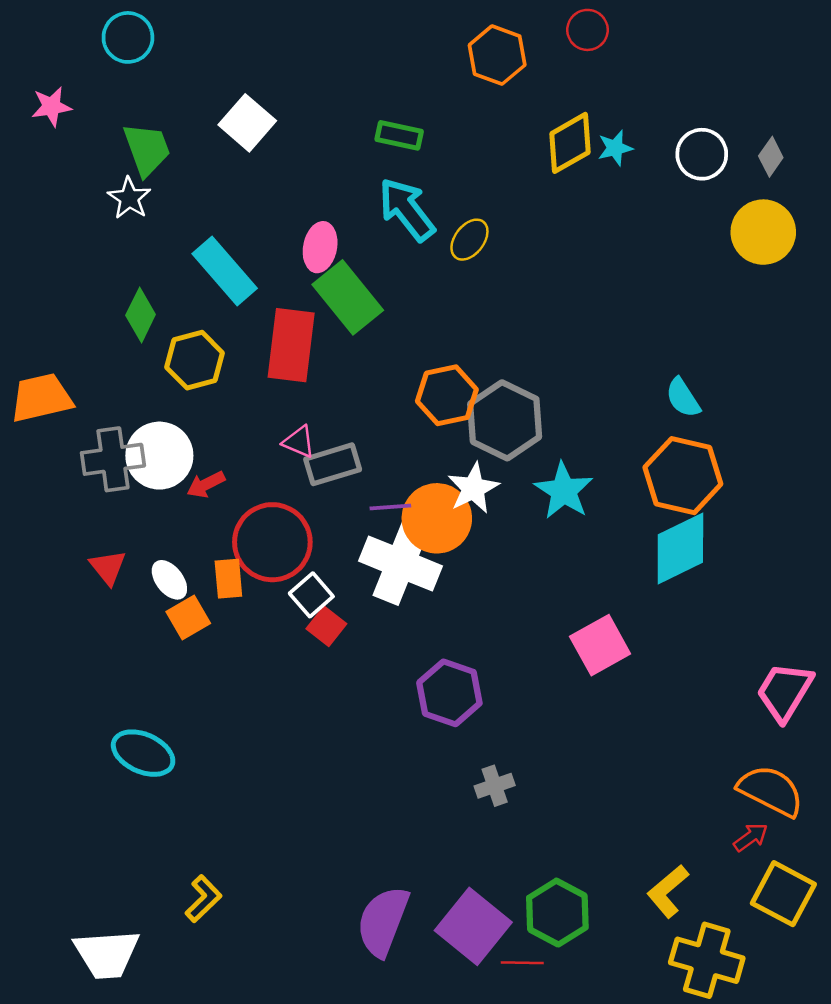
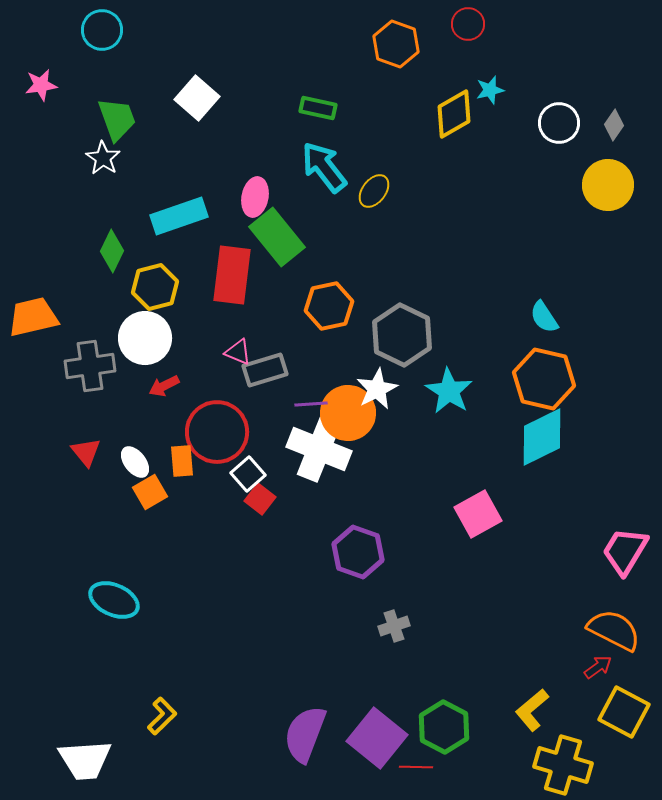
cyan star: (615, 148) -> (490, 90), moved
cyan rectangle: (225, 271) -> (179, 216), turned -68
orange hexagon: (447, 395) -> (329, 306), moved
white circle: (159, 456) -> (145, 338), moved

